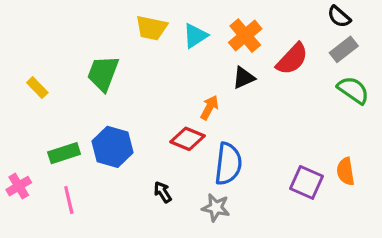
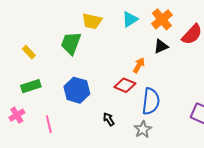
yellow trapezoid: (151, 28) -> (92, 21), moved
green rectangle: (64, 153) -> (31, 86), moved
gray star: (216, 208) -> (143, 129), turned 30

